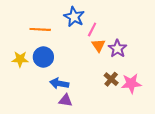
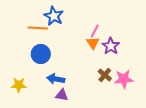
blue star: (74, 17) -> (54, 16), moved
pink line: (92, 29) -> (95, 31), moved
yellow star: (20, 59) -> (19, 85), moved

